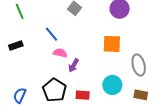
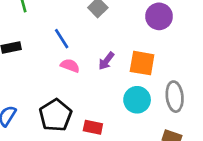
purple arrow: (74, 65) -> (106, 61), moved
cyan circle: (112, 85) -> (137, 100), moved

